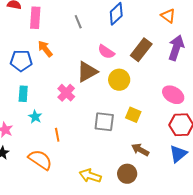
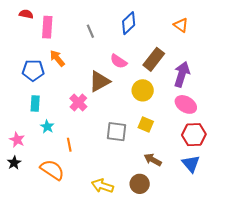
purple arrow: (176, 48) -> (182, 74), moved
yellow circle: (119, 80) -> (143, 90), moved
blue triangle: (178, 154) -> (191, 164), turned -30

